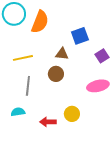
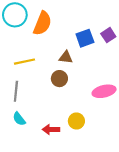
purple square: (102, 56) -> (108, 35), moved
gray line: (28, 86) -> (16, 91), moved
cyan semicircle: (18, 112) -> (19, 119), turned -120

